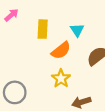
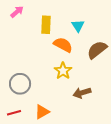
orange semicircle: (61, 51) -> (63, 45), turned -114

